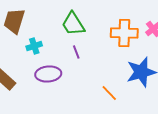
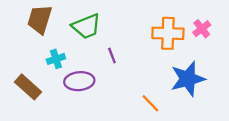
green trapezoid: (73, 24) -> (86, 26), moved, turned -80
cyan cross: (34, 46) -> (56, 59), moved

